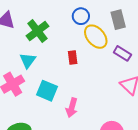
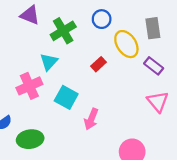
blue circle: (81, 16) -> (102, 19), moved
red rectangle: (73, 58) -> (98, 64), turned 48

